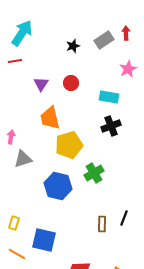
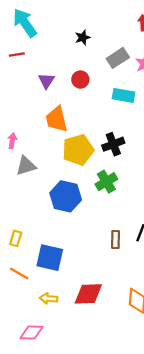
cyan arrow: (22, 33) -> (25, 23), turned -68
gray rectangle: (104, 40) -> (118, 58), moved
black cross: (111, 126) -> (113, 144), moved

